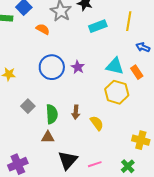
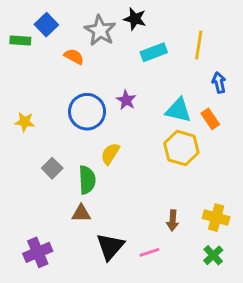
blue arrow: (143, 47) -> (219, 83), turned 56
purple star: (78, 67) -> (126, 100), moved
brown arrow: (76, 112) -> (173, 220), moved
yellow semicircle: (97, 123) -> (110, 154), moved, turned -112
green cross: (128, 166) -> (213, 255), moved

